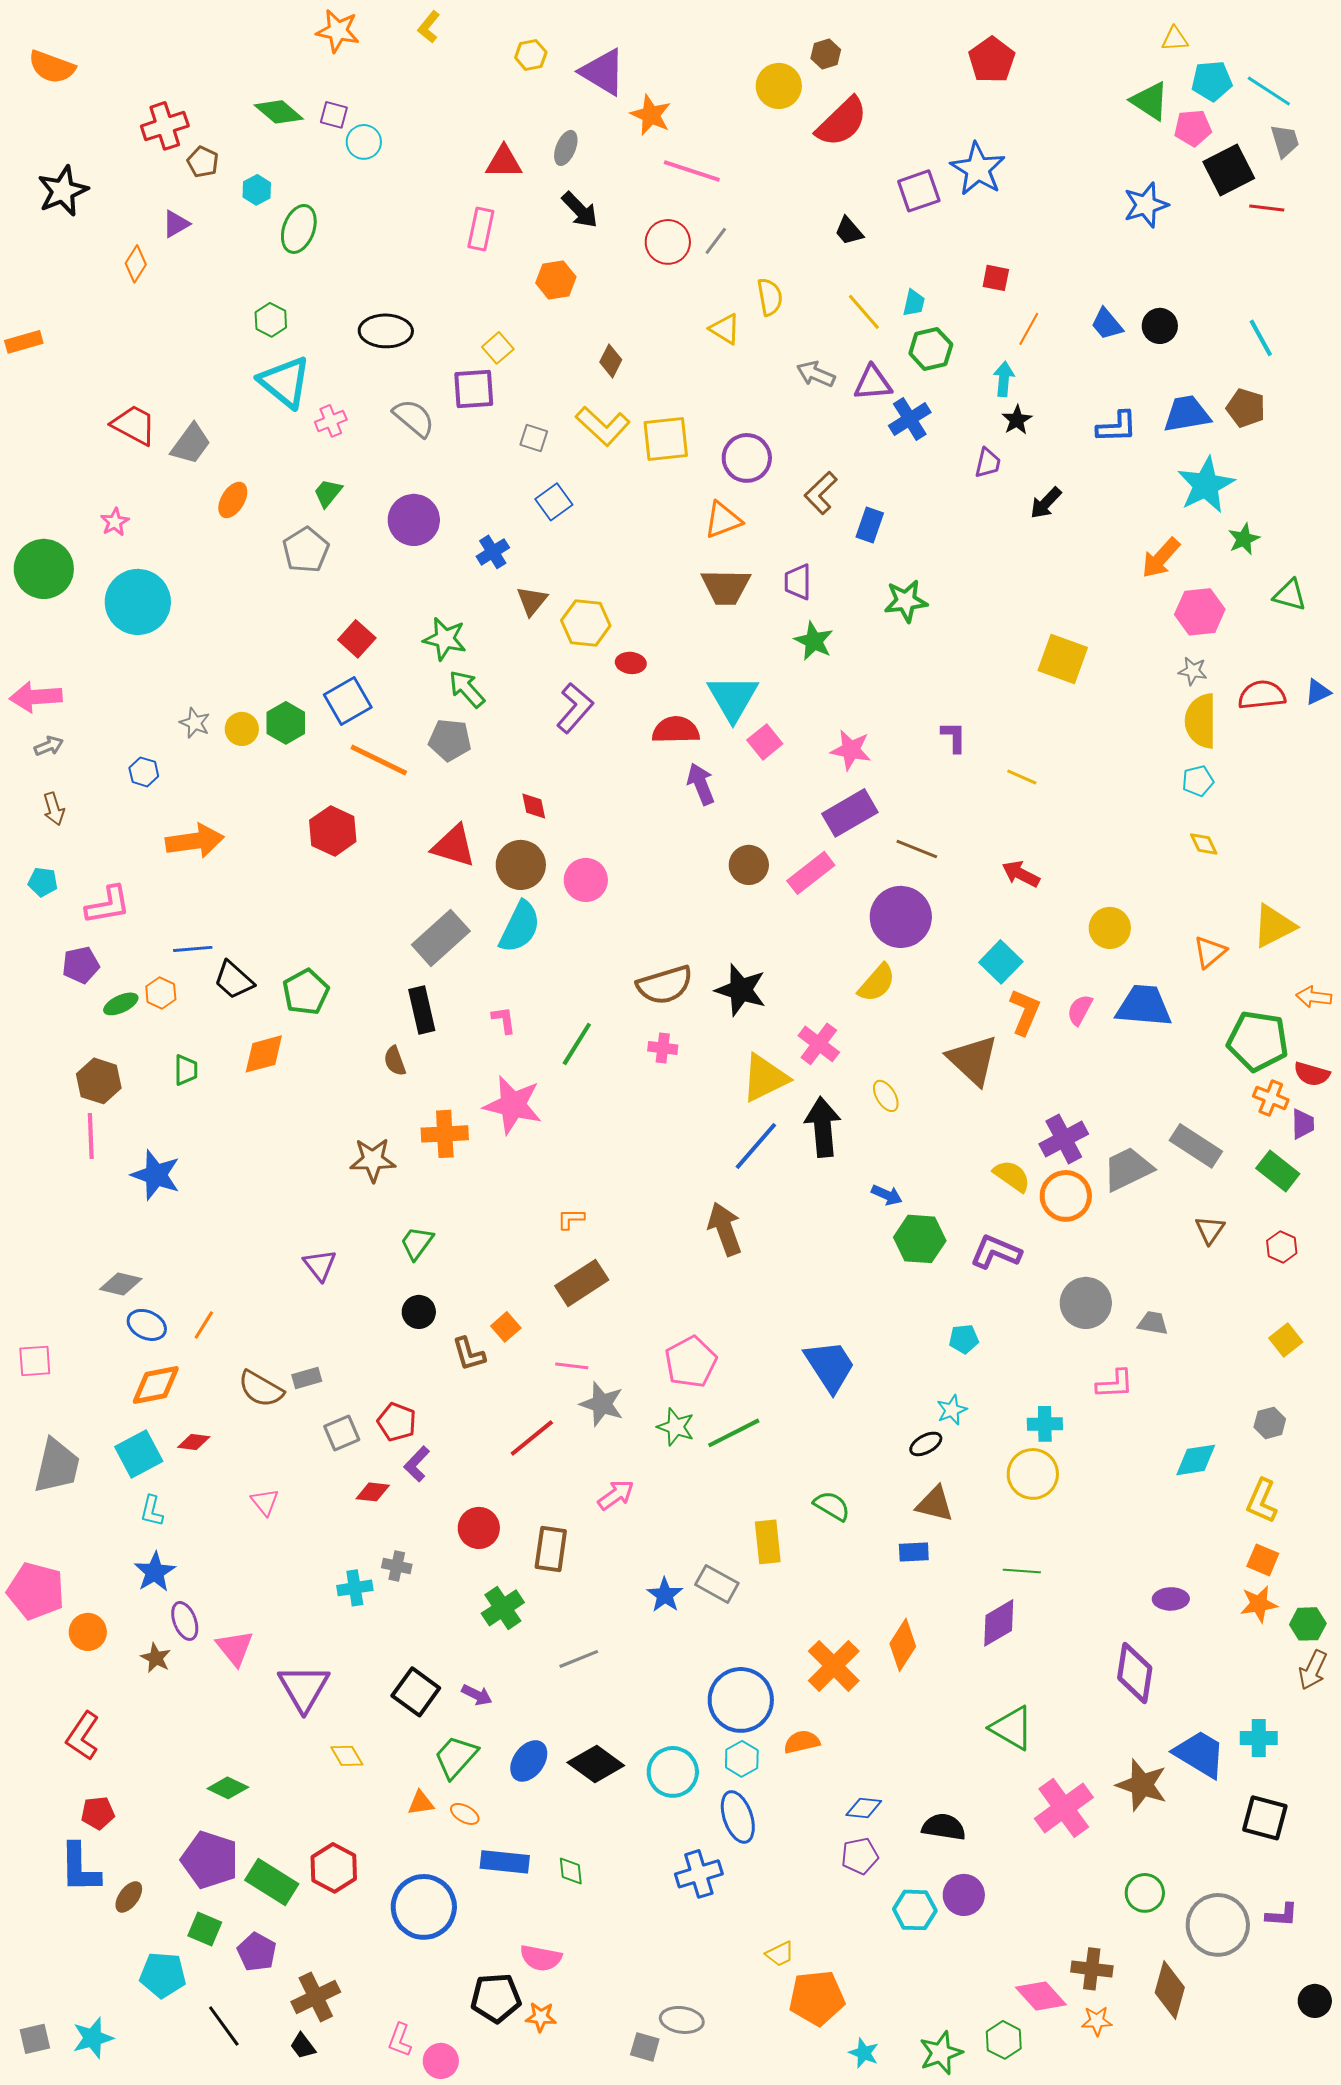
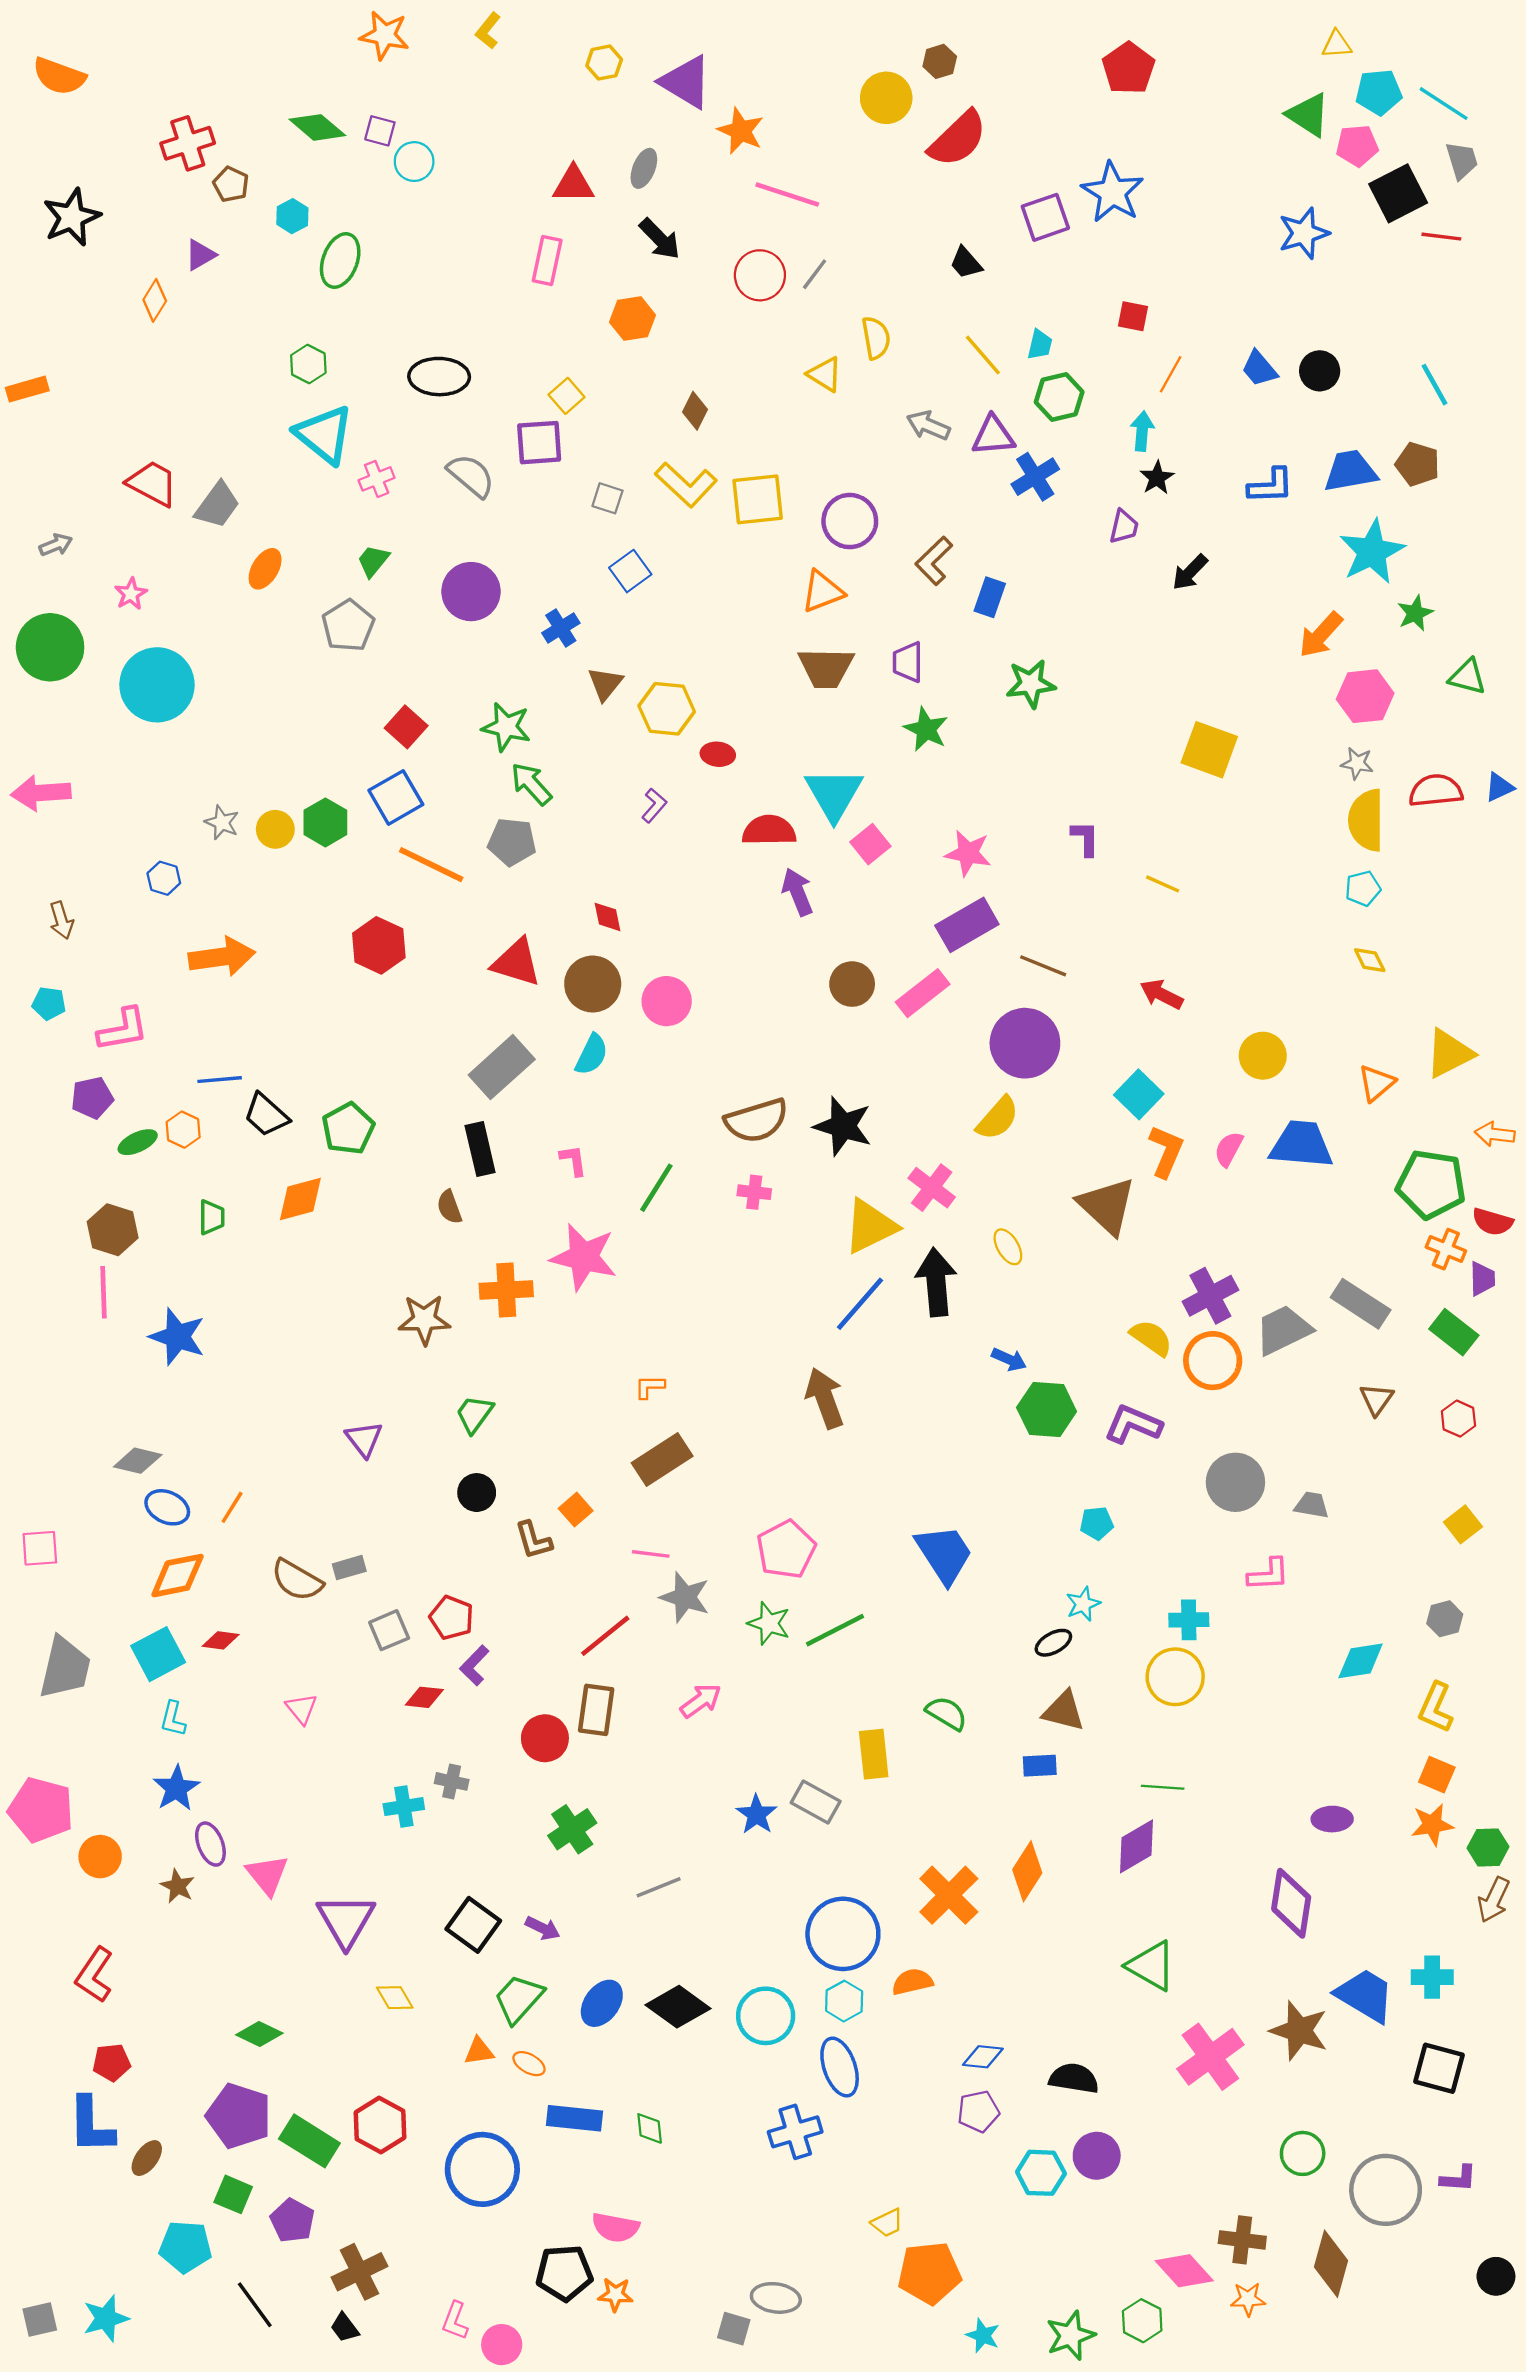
purple L-shape: (575, 708) -> (654, 805), size x0.6
gray arrow: (49, 746) -> (56, 545), moved
cyan semicircle: (520, 927) -> (592, 1055), size x0.7
brown rectangle: (551, 1549) -> (596, 1710), moved

